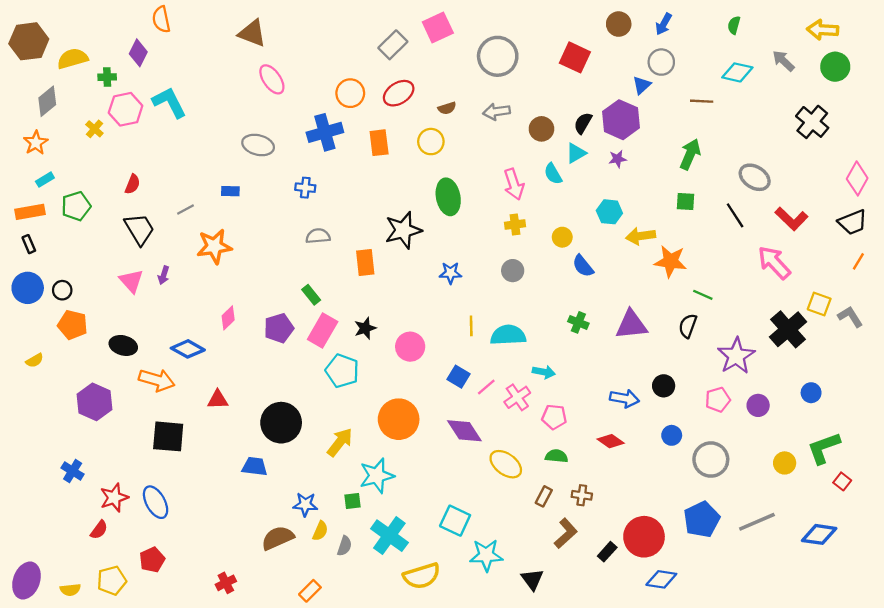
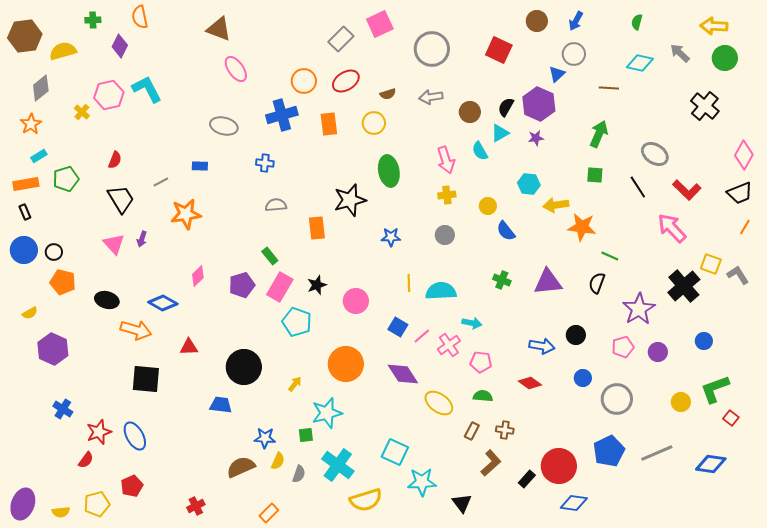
green cross: (107, 77) -> (93, 20), moved
purple hexagon: (94, 402) -> (53, 349), moved
yellow arrow: (340, 442) -> (295, 384), size x0.6

